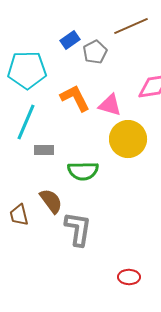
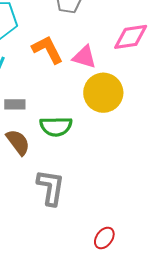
brown semicircle: (51, 201) -> (18, 142), moved
red ellipse: (129, 277) -> (104, 238), turned -55

